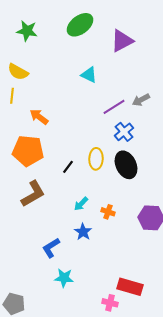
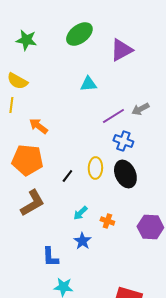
cyan triangle: (89, 75) -> (88, 84), turned -30
blue cross: (124, 132) -> (123, 141), turned -30
blue L-shape: (51, 248) -> (50, 257), turned -60

